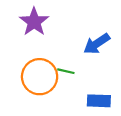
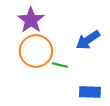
orange circle: (40, 77) -> (36, 51), moved

